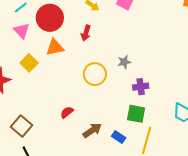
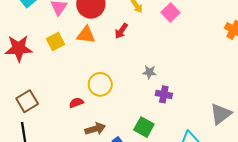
yellow circle: (95, 74) -> (100, 84), moved
purple cross: (141, 87) -> (164, 94), moved

